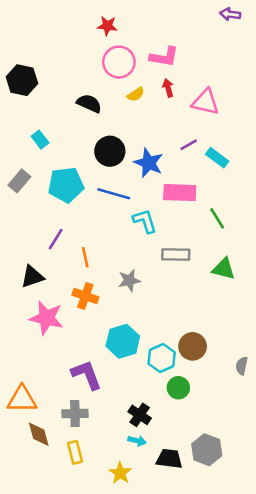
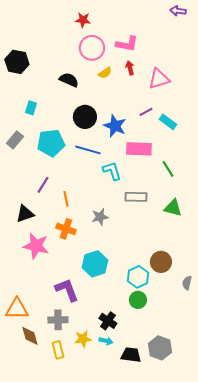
pink triangle: (205, 102) -> (159, 79), turned -30
cyan rectangle: (40, 140) -> (31, 108), turned 56
brown circle: (193, 346) -> (161, 262), moved
cyan hexagon: (162, 358) -> (138, 277), moved
yellow star: (120, 473) -> (83, 339), moved, turned 30

